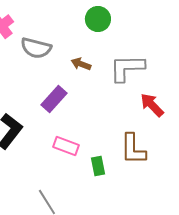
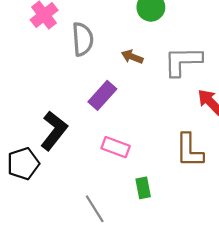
gray semicircle: (36, 48) -> (83, 39), turned -108
green rectangle: (98, 166) -> (143, 188), moved

